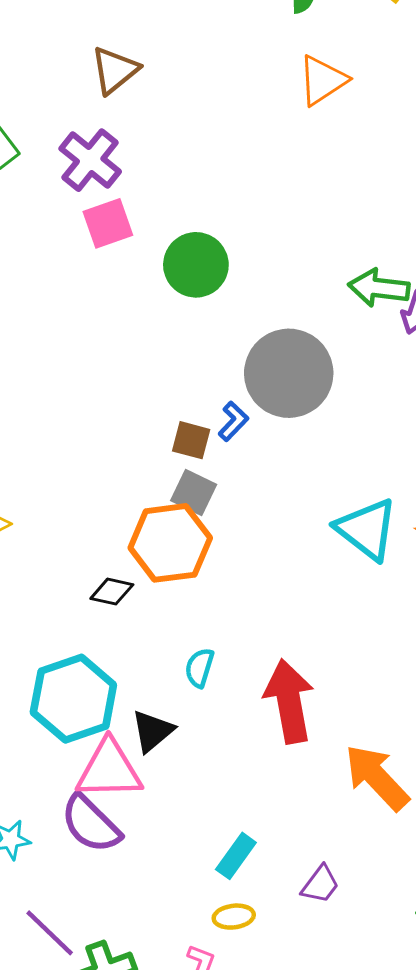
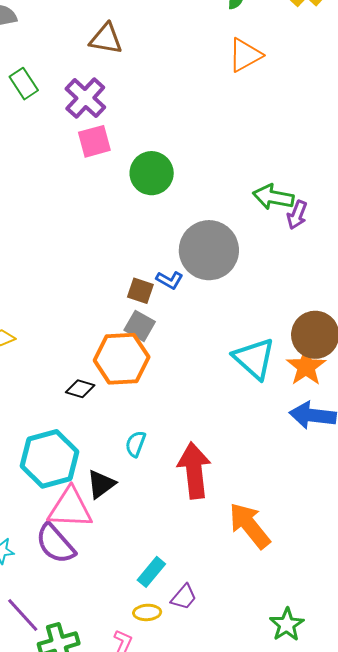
brown triangle: (115, 70) -> (106, 39), turned 45
blue L-shape: (233, 421) -> (169, 280), turned 72
purple trapezoid: (320, 884) -> (184, 597), moved

